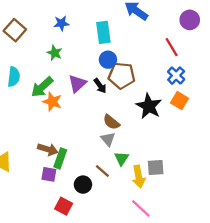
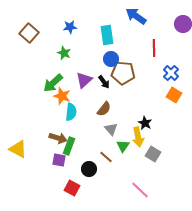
red line: (172, 47) -> (154, 48), moved, turned 30
cyan semicircle: (14, 77) -> (71, 112), moved
black star: (149, 106) -> (145, 123), moved, size x0.6
brown semicircle: (111, 122) -> (104, 109), moved, turned -91
gray square: (156, 168) -> (153, 154), turned 35
yellow arrow: (139, 177) -> (138, 137), moved

